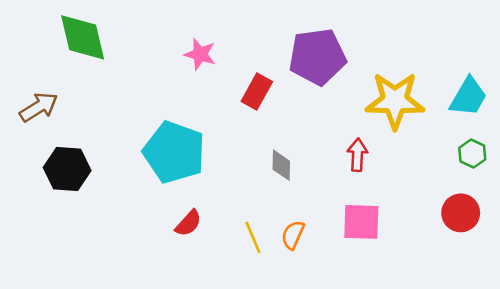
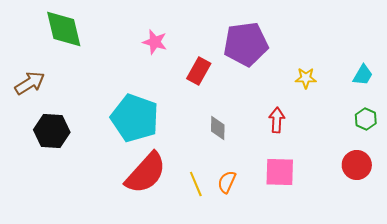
cyan trapezoid: (468, 97) -> (363, 75), size x0.7
yellow star: (395, 101) -> (306, 78), size x0.5
red semicircle: (188, 223) -> (146, 173), size x2.0

